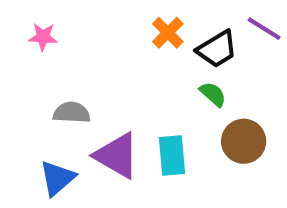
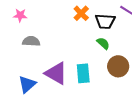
black trapezoid: (217, 49) -> (105, 21), turned 35
gray semicircle: (72, 113) -> (31, 41), moved

